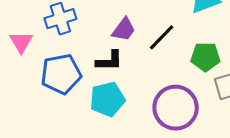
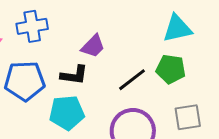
black line: (162, 37) -> (132, 80), moved
green pentagon: (205, 57) -> (171, 69), moved

